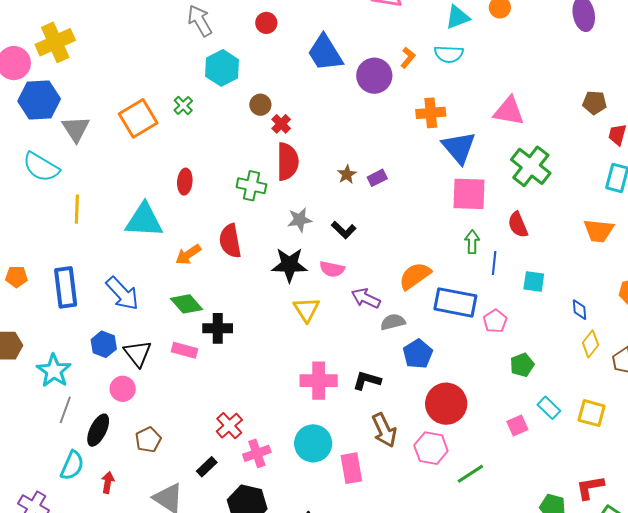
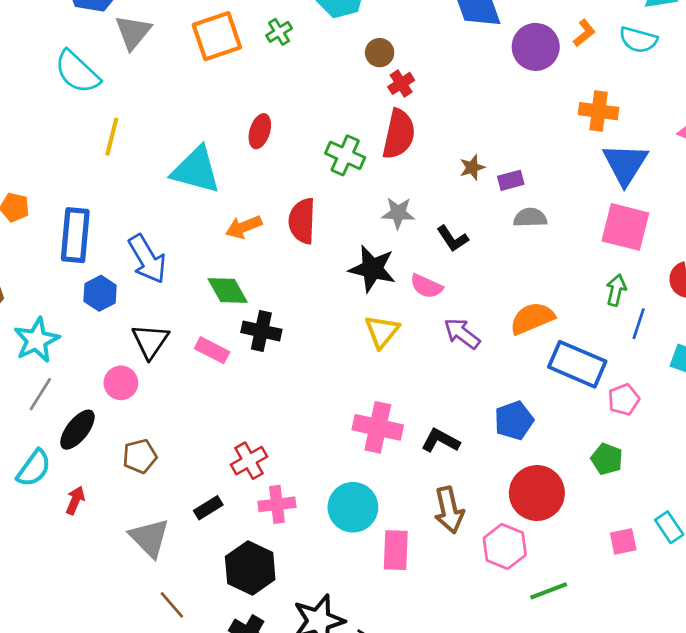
gray semicircle: (393, 322) -> (530, 218), moved
blue hexagon: (104, 344) -> (100, 293), moved
green pentagon: (522, 365) -> (607, 459), moved, turned 30

